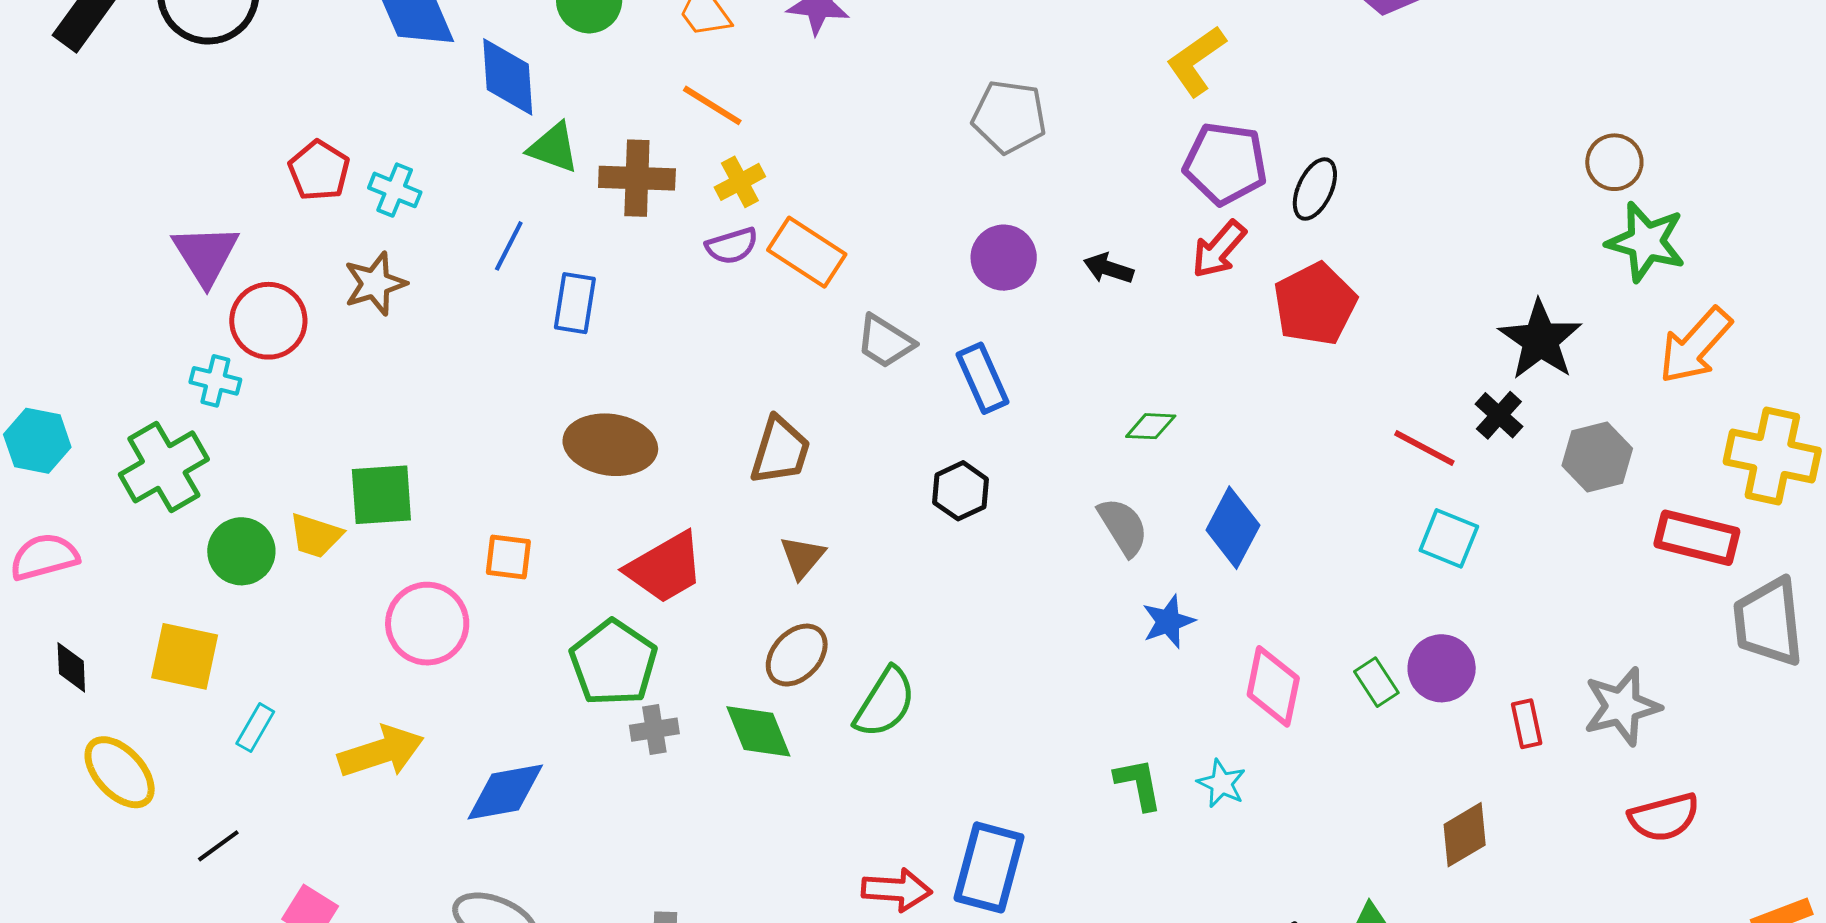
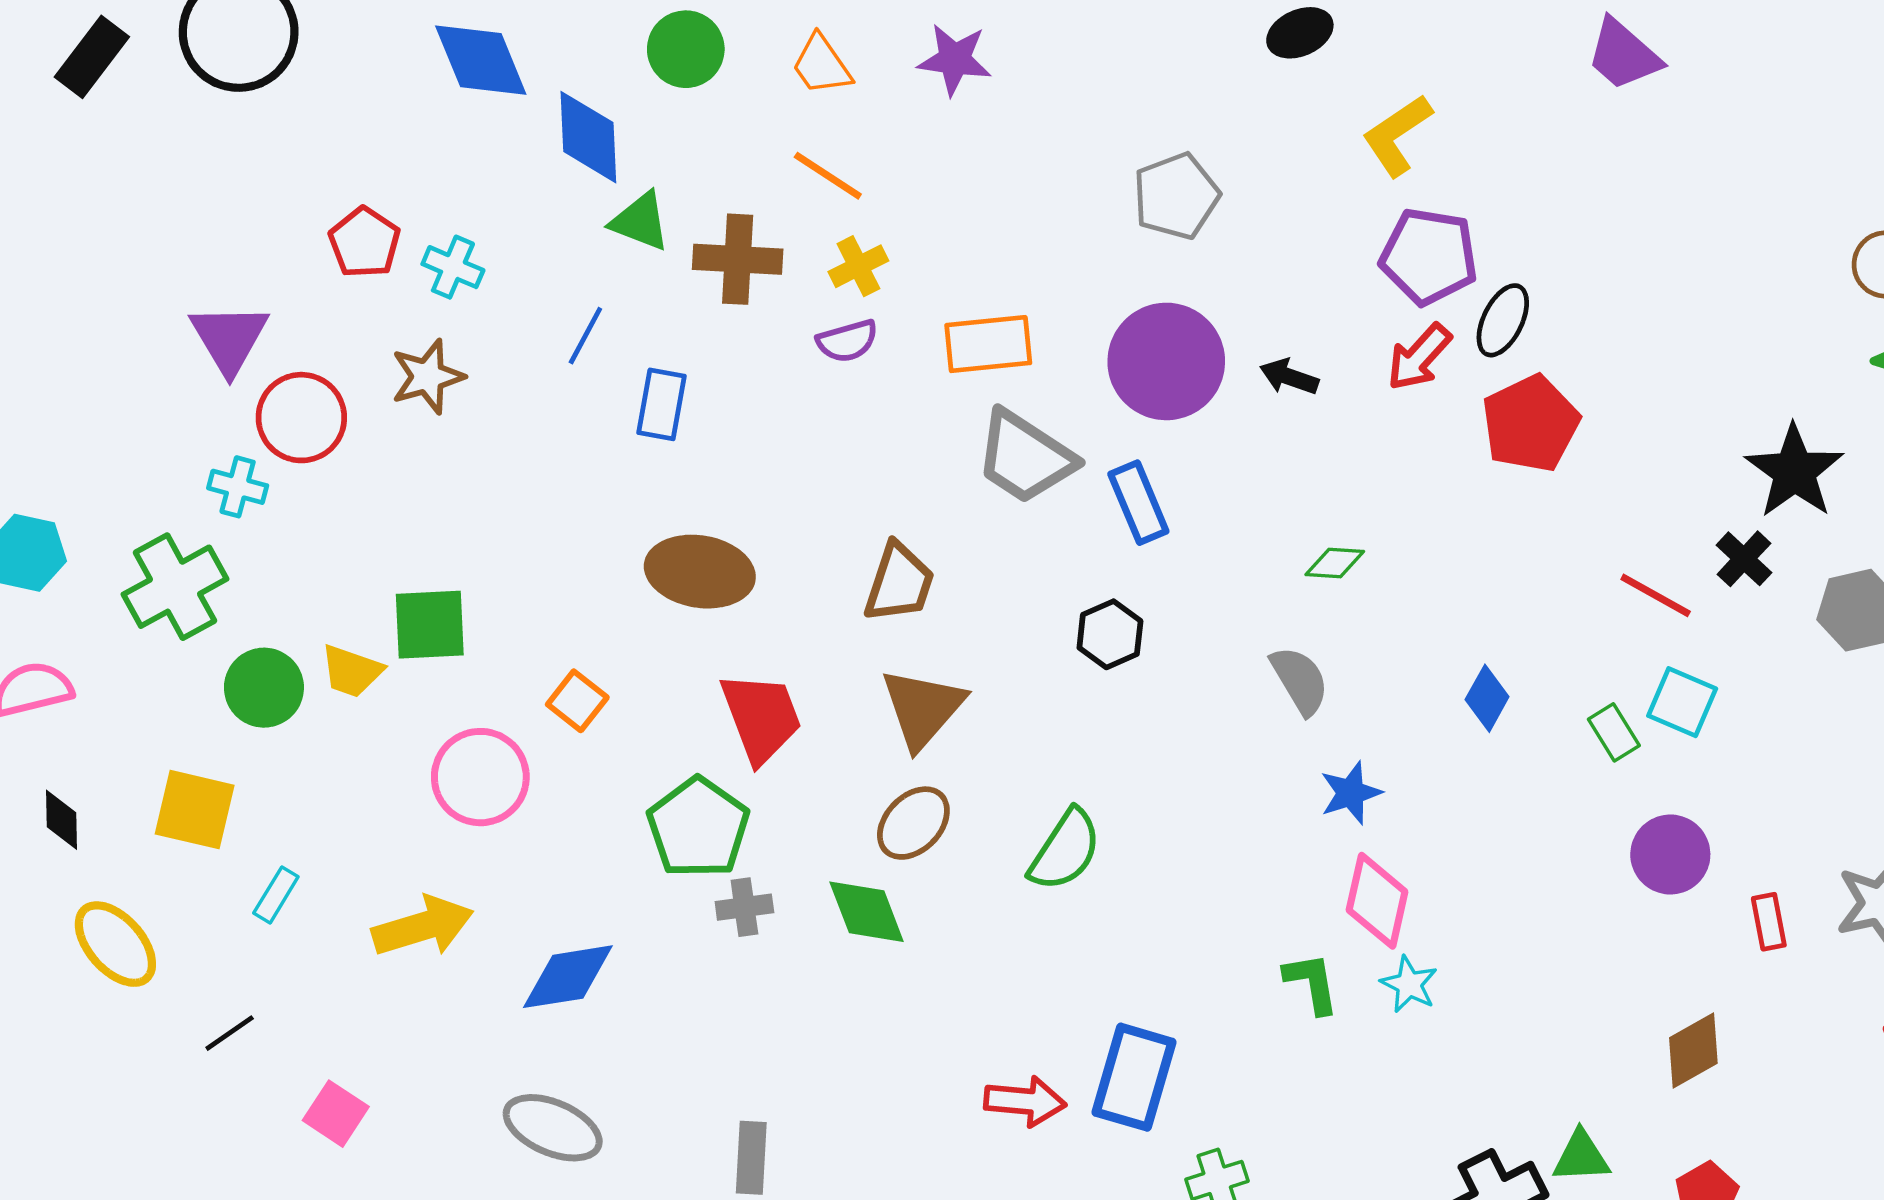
gray pentagon: (1009, 117) -> (1176, 196), turned -30
black ellipse: (1315, 189) -> (1503, 320), moved
orange rectangle: (807, 252) -> (988, 344), moved, turned -40
purple circle: (1004, 258) -> (1166, 361), size x1.5
gray trapezoid: (885, 342) -> (1025, 457), size x1.5
blue diamond: (1233, 528) -> (1487, 698), moved, size x0.7
orange square: (508, 557) -> (577, 701), turned 30
brown triangle: (802, 557) -> (923, 708), size x1.6
red trapezoid: (665, 568) -> (761, 717), turned -82
green rectangle: (1376, 682) -> (1614, 732), moved
pink diamond: (1273, 686) -> (1377, 901), moved
green semicircle: (885, 703) -> (1065, 850), moved

